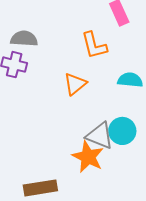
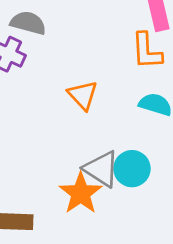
orange L-shape: (94, 45) -> (147, 51), moved
orange triangle: (75, 84) -> (83, 95), turned -45

